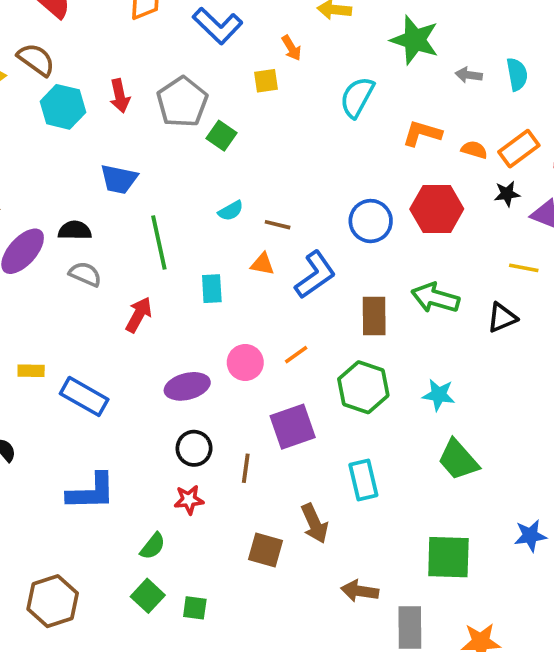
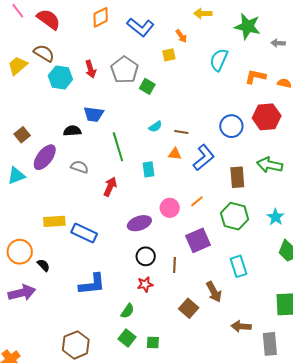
black semicircle: (75, 230) -> (72, 131), moved
yellow rectangle: (31, 371) -> (54, 221), size x1.5
cyan star: (439, 395) -> (276, 217), turned 30
brown square: (265, 550) -> (189, 308), turned 30

